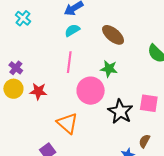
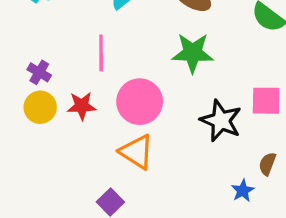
pink line: (69, 62) -> (101, 53), moved
green star: (109, 69) -> (193, 53), size x1.4
pink circle: (91, 91) -> (140, 102), moved

